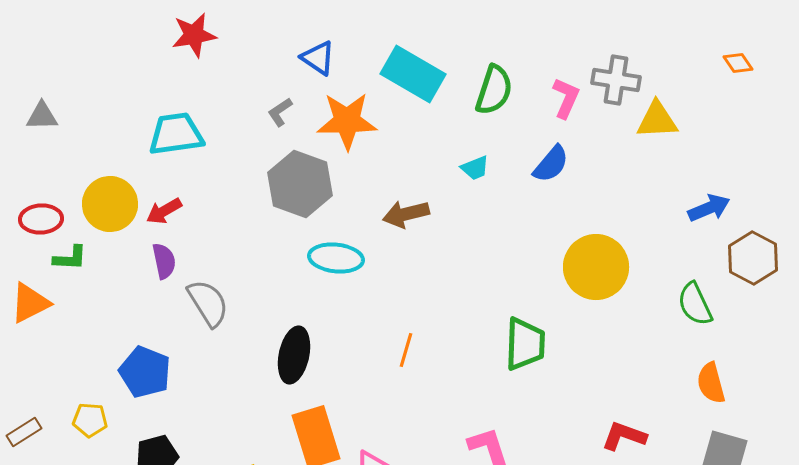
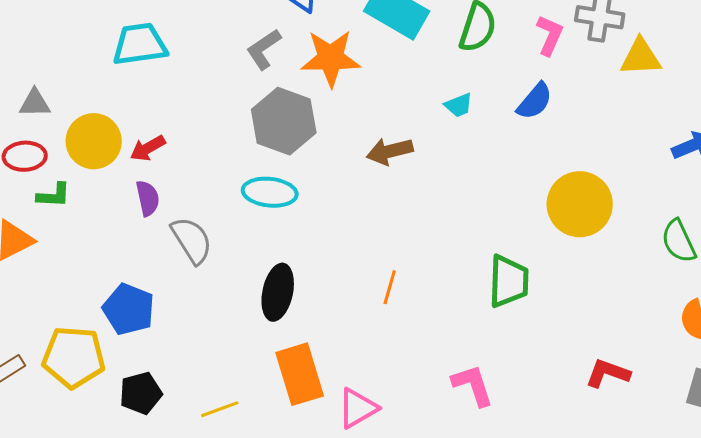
gray L-shape: (280, 112) -> (264, 49), size x1.4
gray triangle: (42, 116) -> (35, 103), moved
cyan trapezoid: (176, 134) -> (140, 44), moved
cyan ellipse: (336, 258) -> (270, 192), moved
yellow pentagon: (90, 420) -> (74, 357), size x1.8

